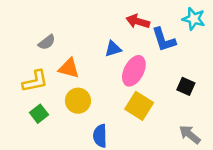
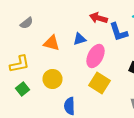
gray semicircle: (47, 42) -> (26, 23), moved
orange triangle: (69, 68) -> (52, 43), moved

